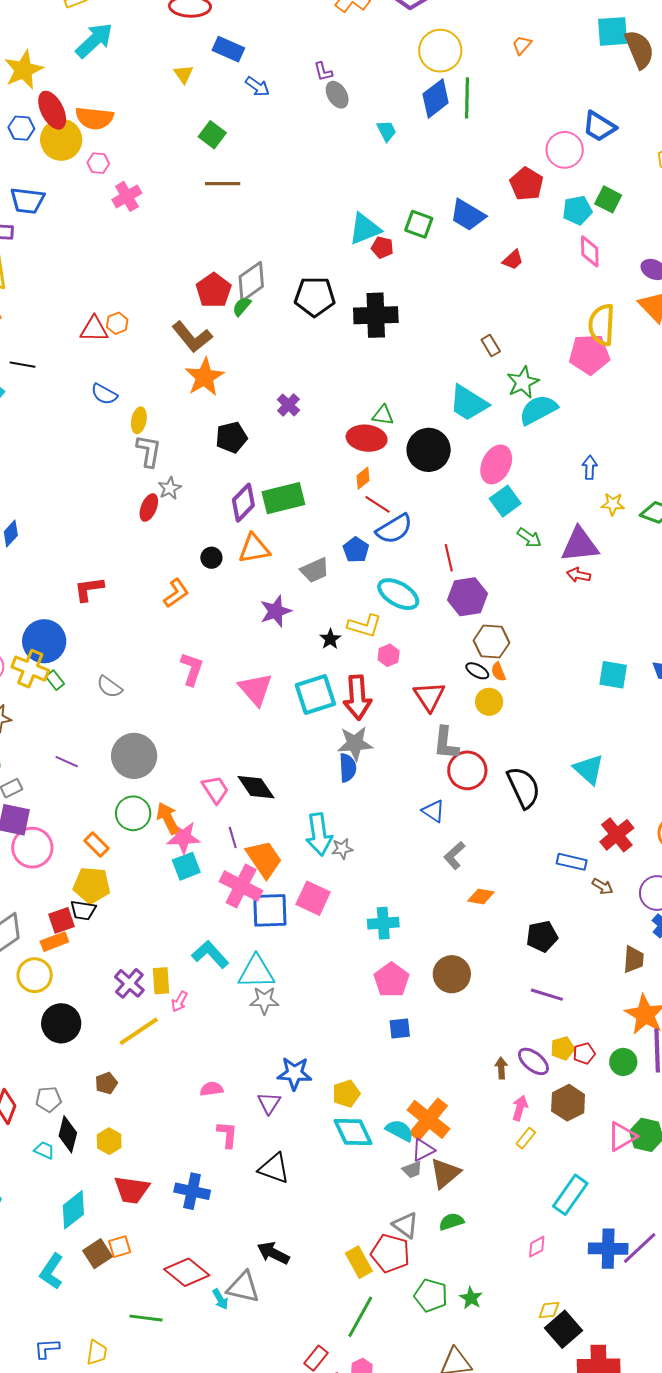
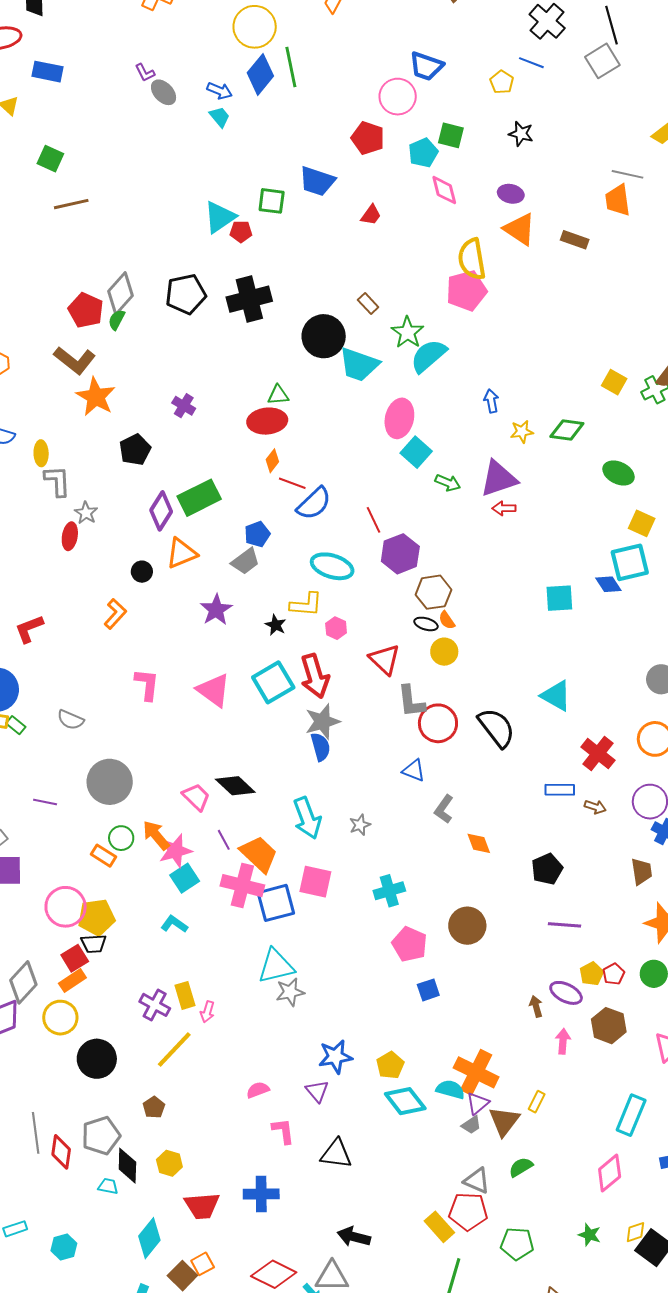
blue arrow: (257, 87) -> (220, 91), moved
black circle: (429, 450) -> (324, 336), moved
blue pentagon: (356, 550) -> (257, 534), moved, turned 30
green circle: (133, 813) -> (121, 838), size x0.7
orange rectangle: (96, 844) -> (104, 856), moved
pink circle: (32, 848) -> (66, 907), moved
gray star: (342, 849) -> (360, 825), moved
orange diamond: (481, 897) -> (479, 843), turned 72
cyan L-shape: (210, 954) -> (174, 924), moved, size x0.7
gray pentagon: (48, 1099) -> (101, 1136), size x1.5
yellow rectangle: (526, 1138) -> (537, 1102), moved
pink diamond: (537, 1247) -> (610, 1173), size x1.6
green star: (471, 1298) -> (590, 1235), moved

